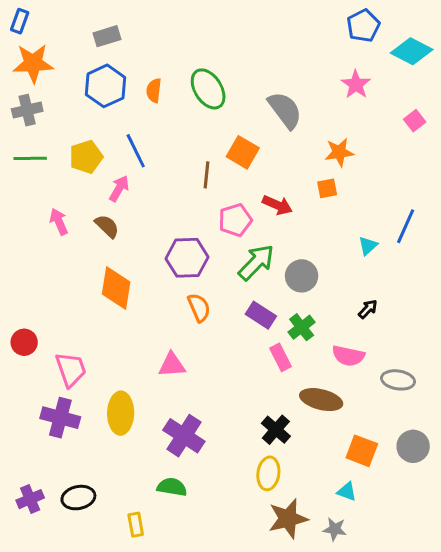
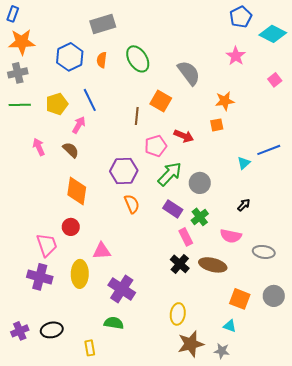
gray rectangle: (107, 36) -> (103, 24), moved, size x1.4
blue line: (406, 226) -> (269, 150), turned 45
red circle: (24, 342) -> (71, 227), moved
pink triangle: (172, 365) -> (102, 251), moved
black cross: (276, 430) -> (180, 264), moved

